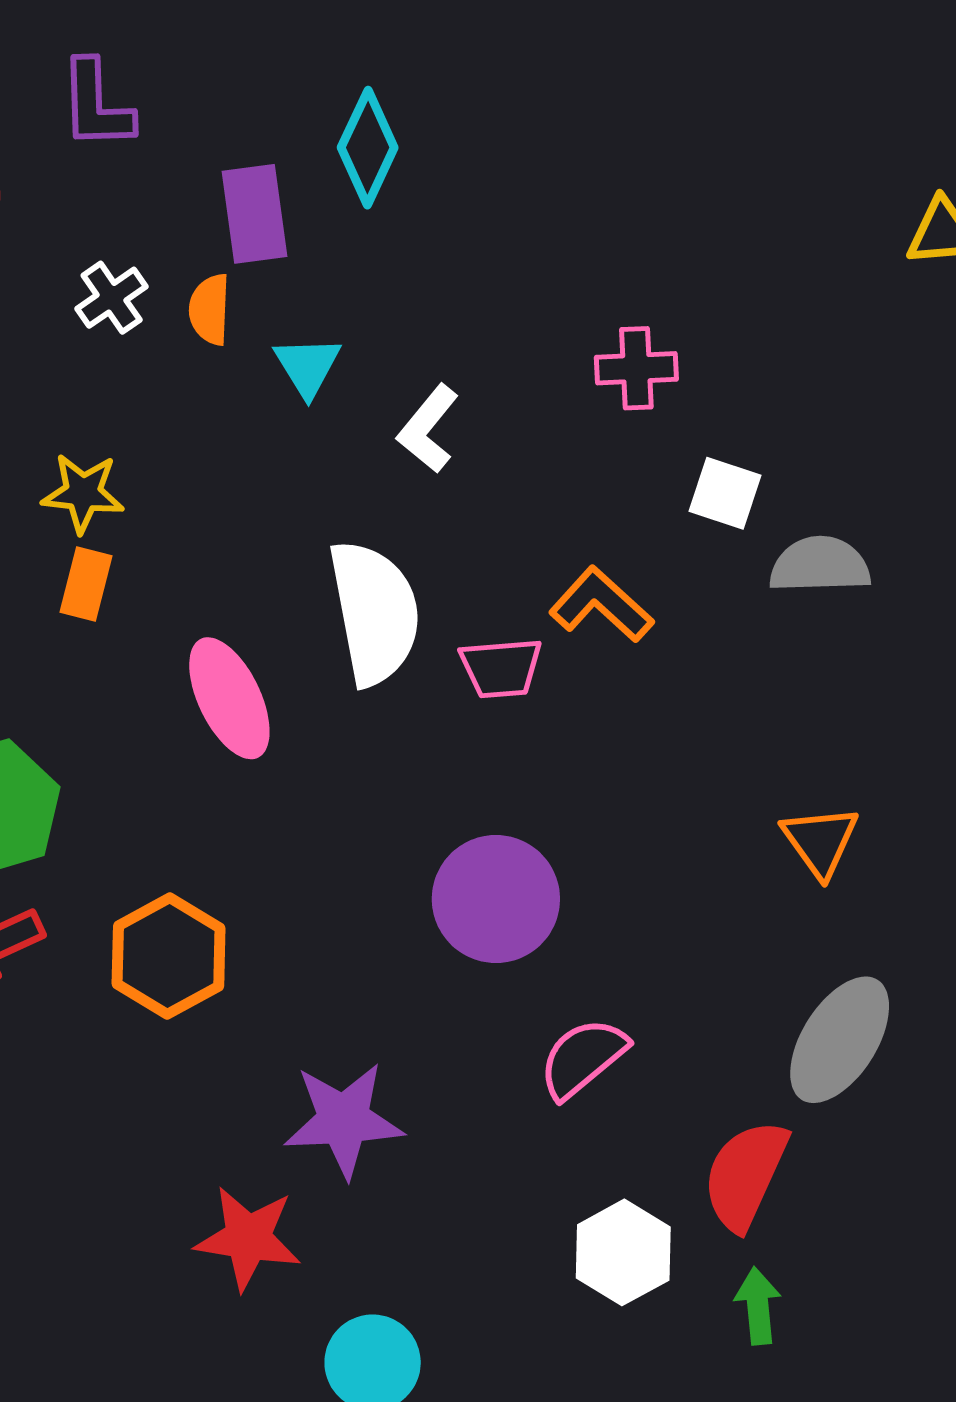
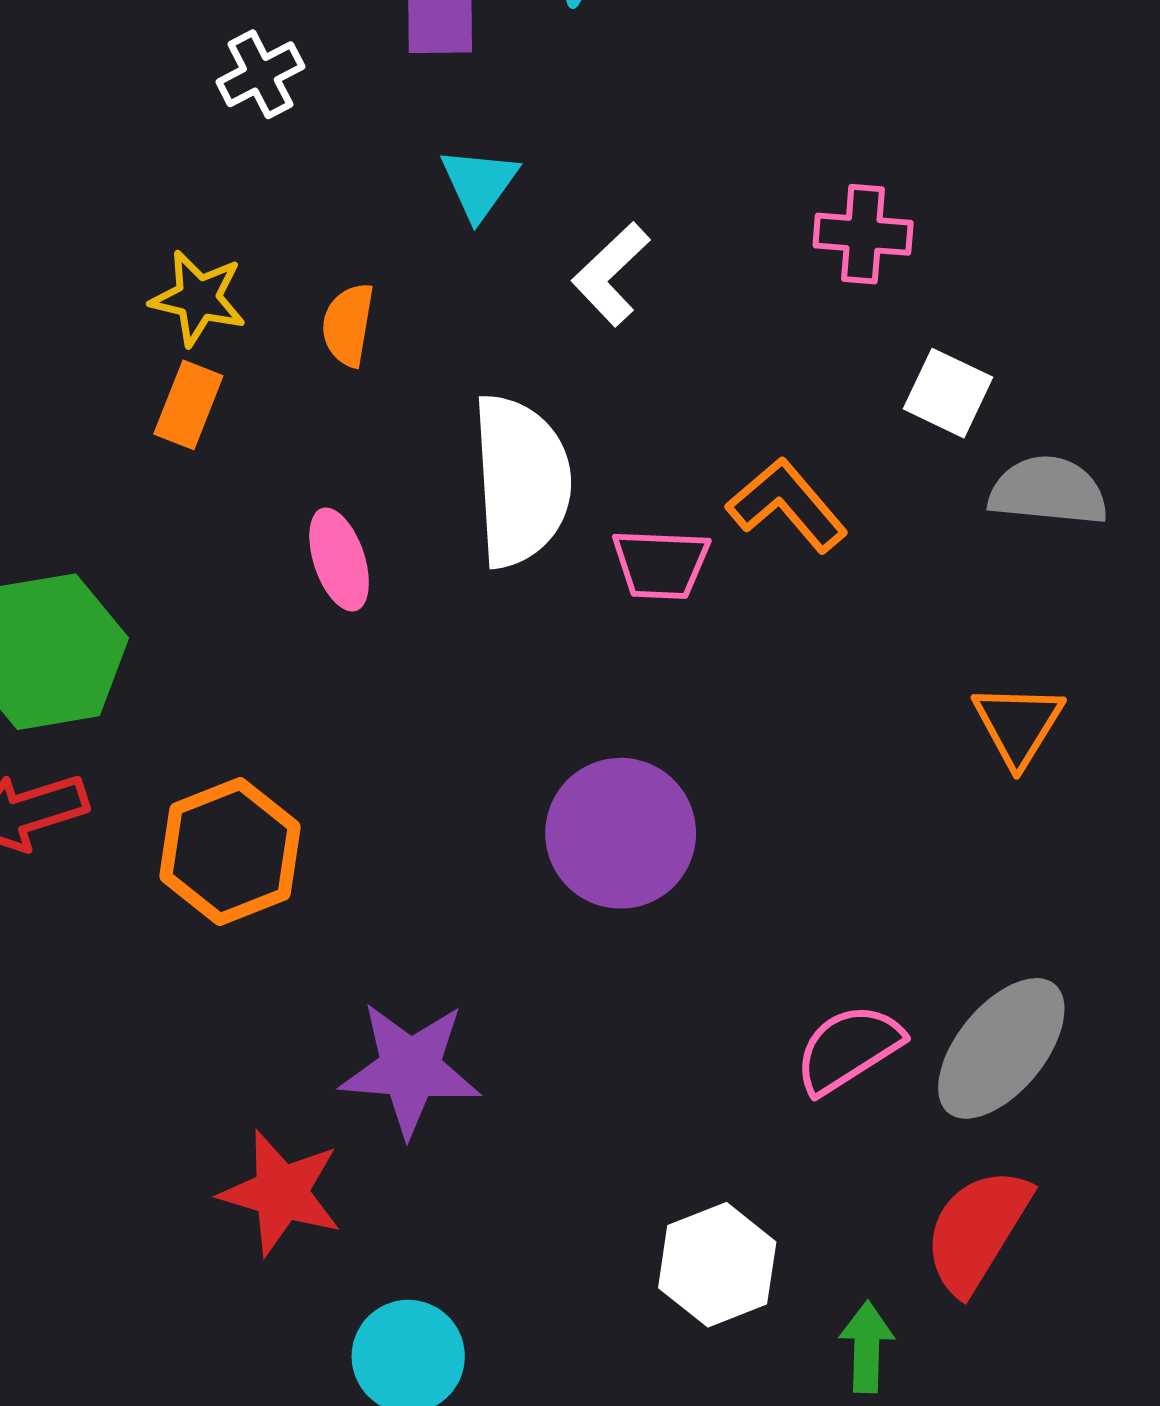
orange semicircle: (210, 309) -> (348, 325), moved
pink ellipse: (229, 698) -> (339, 559), size x0.7
orange triangle: (820, 841) -> (1018, 725), moved
pink semicircle: (583, 1058) -> (848, 1049), moved
red semicircle: (745, 1175) -> (977, 1230), moved

